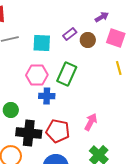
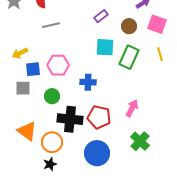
purple rectangle: (70, 34) -> (101, 16), moved
cyan square: (42, 43) -> (105, 47), moved
green rectangle: (67, 74) -> (129, 57), moved
pink hexagon: (37, 75) -> (58, 65), moved

